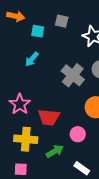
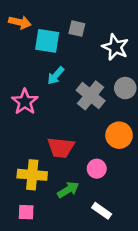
cyan square: (38, 31) -> (47, 41), size x1.5
cyan arrow: (32, 59) -> (56, 76), moved
pink star: (20, 104) -> (25, 102), moved

